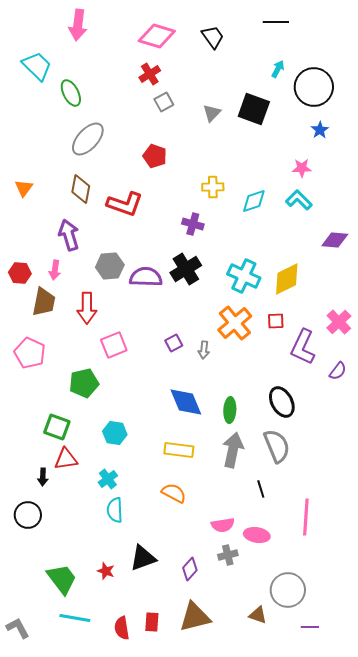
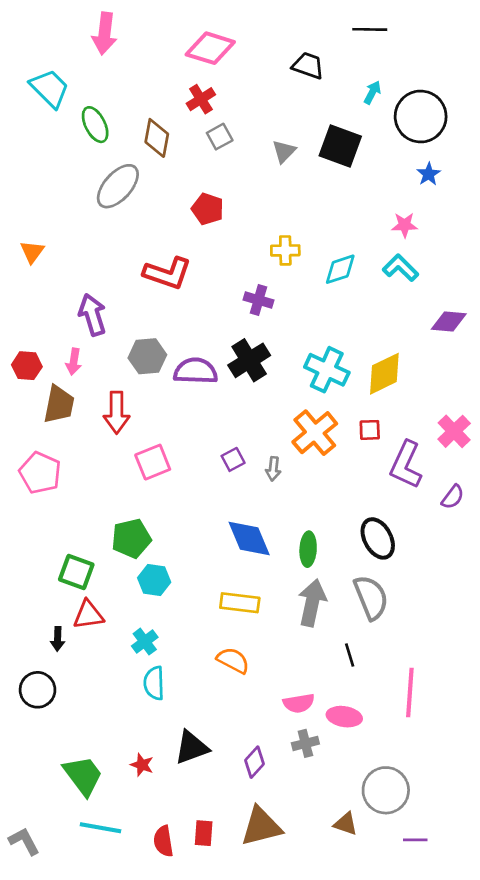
black trapezoid: (213, 37) -> (308, 66), moved, turned -35
brown diamond: (81, 189) -> (157, 138), moved
green pentagon: (84, 383) -> (131, 538), moved

